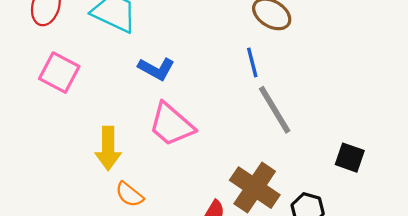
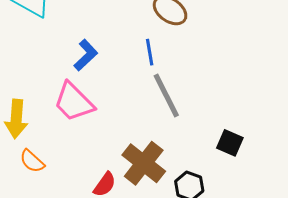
blue L-shape: (156, 69) -> (86, 55), moved, turned -76

